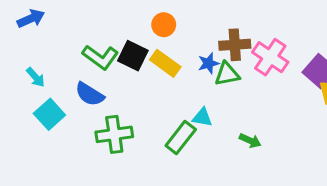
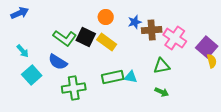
blue star: (208, 63) -> (135, 22), moved
green triangle: (227, 74) -> (162, 66), moved
green rectangle: (181, 137) -> (113, 77), moved, turned 40

